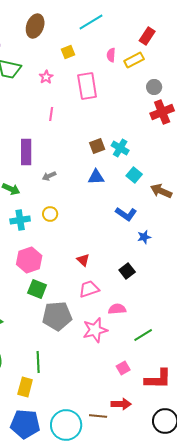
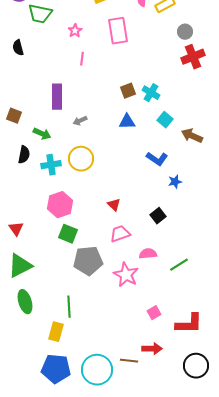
pink star: (46, 77) -> (75, 31), moved
yellow circle: (50, 214) -> (81, 159), size x1.6
pink star: (95, 330) -> (126, 275), turned -30
green line: (143, 335) -> (179, 265), moved

